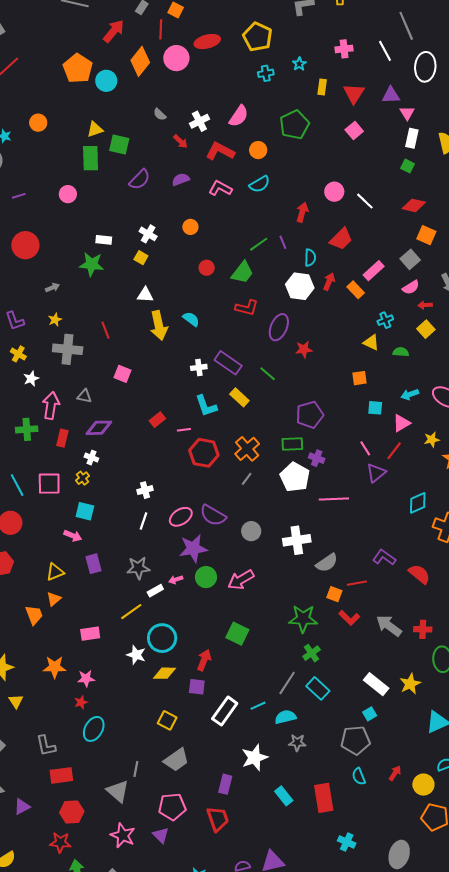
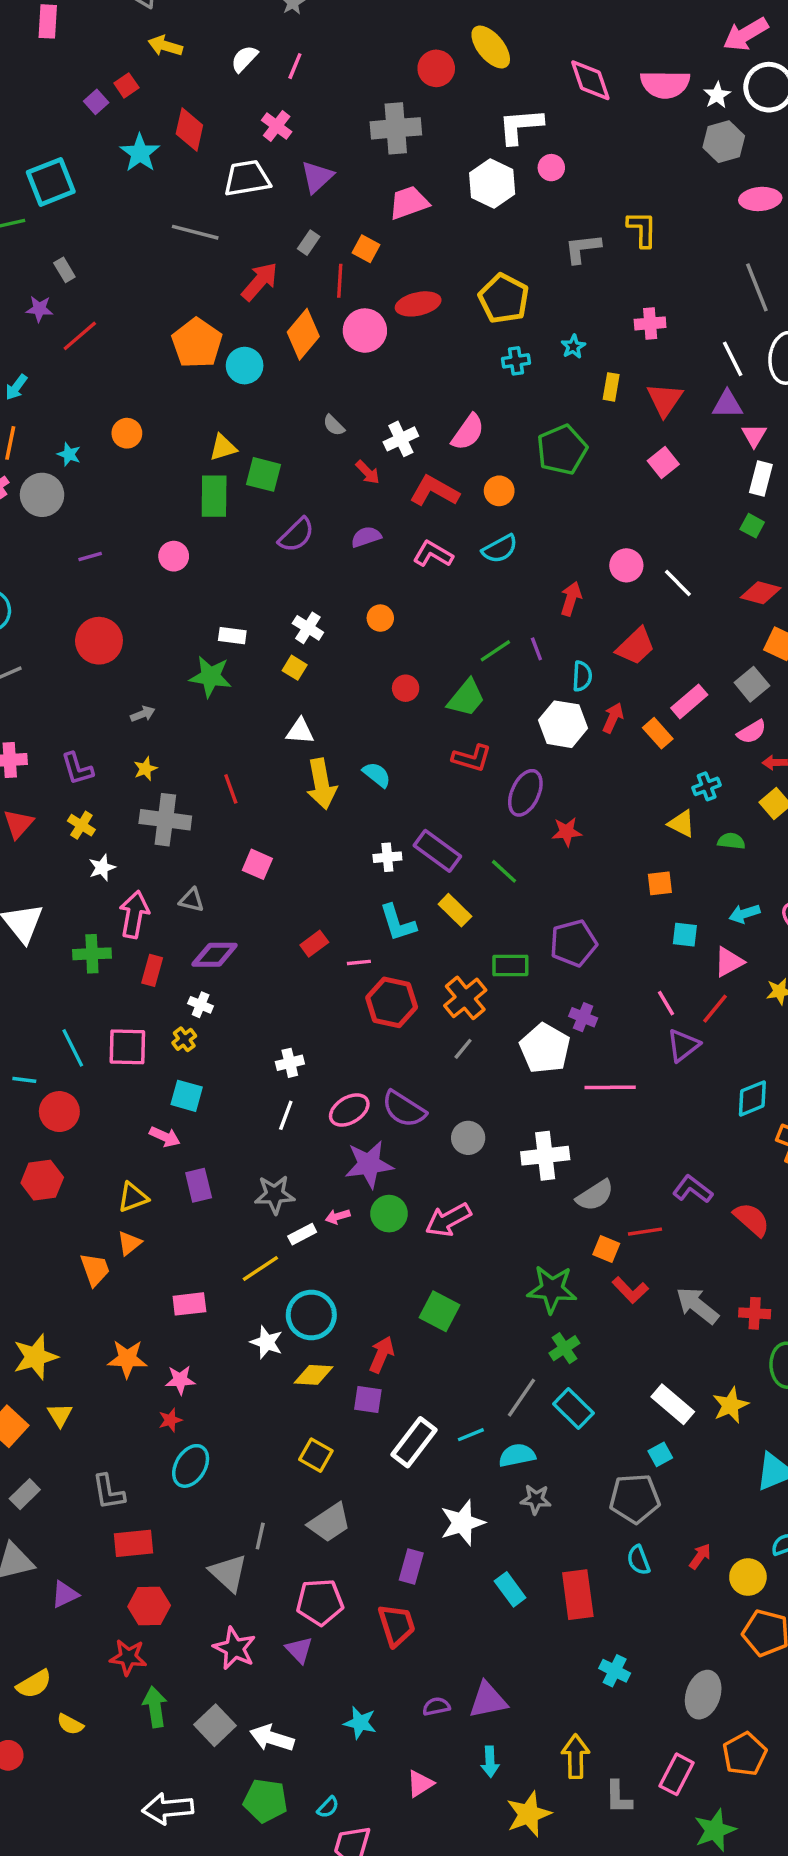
white line: (385, 51) -> (733, 359), moved
green rectangle: (292, 444) -> (510, 966), moved

